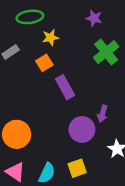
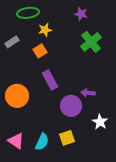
purple rectangle: (65, 87) -> (50, 80), moved
purple arrow: (103, 114) -> (88, 93), turned 80
orange circle: (17, 134) -> (17, 96), moved

